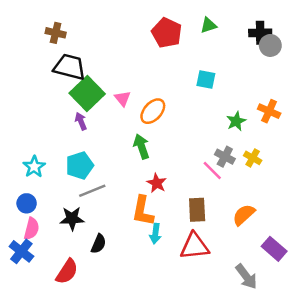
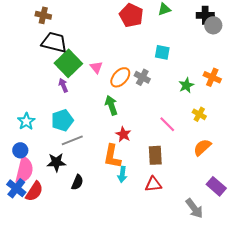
gray cross: (225, 157) -> (142, 77), moved
orange semicircle: (244, 215) -> (202, 147), moved
pink semicircle: (32, 229) -> (24, 170), size x1.5
red triangle: (195, 246) -> (153, 184), size x0.7
red semicircle: (67, 272) -> (34, 191), moved

